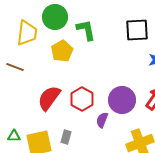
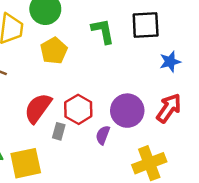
green L-shape: (86, 30) -> (103, 31), moved
gray rectangle: (66, 137) -> (59, 131), moved

